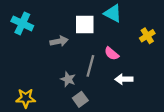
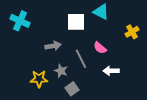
gray arrow: (59, 41) -> (53, 46), moved
gray line: (90, 66) -> (81, 59), turned -42
yellow star: (26, 98) -> (39, 79), moved

